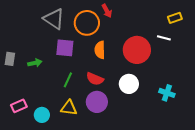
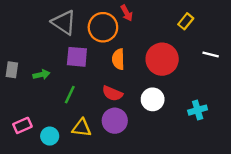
yellow rectangle: (175, 18) -> (186, 21), moved, turned -32
white line: (164, 38) -> (211, 54), moved
green line: (68, 80) -> (70, 95), moved
cyan cross: (167, 93) -> (198, 110), turned -35

